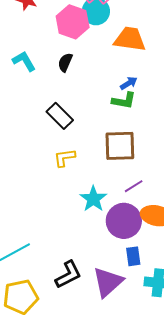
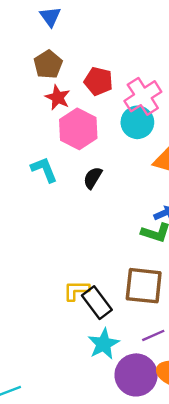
pink hexagon: (73, 22) -> (78, 129), moved
black rectangle: (60, 116) -> (97, 303), moved

